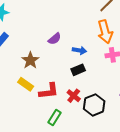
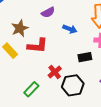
black rectangle: (78, 70) -> (85, 57), moved
red L-shape: (49, 91) -> (38, 46), moved

